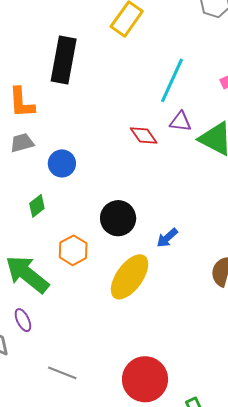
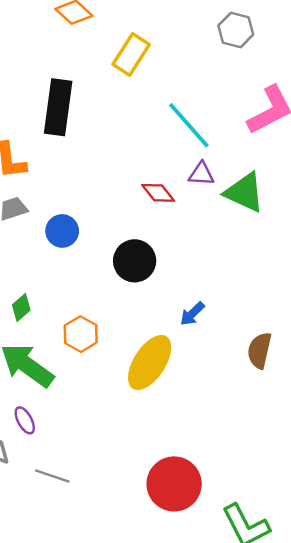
cyan line: (172, 80) -> (189, 125), turned -63
green diamond: (37, 206) -> (21, 307), moved
black circle: (118, 218) -> (135, 261), moved
gray line: (62, 373) -> (52, 476), moved

